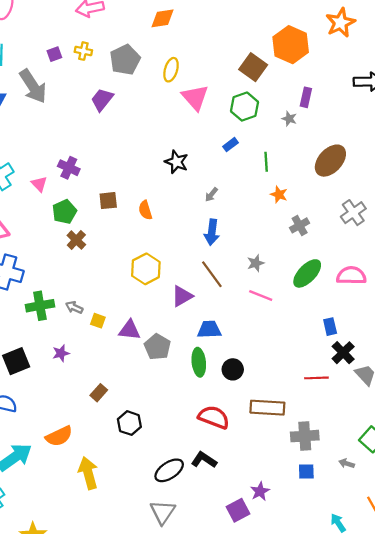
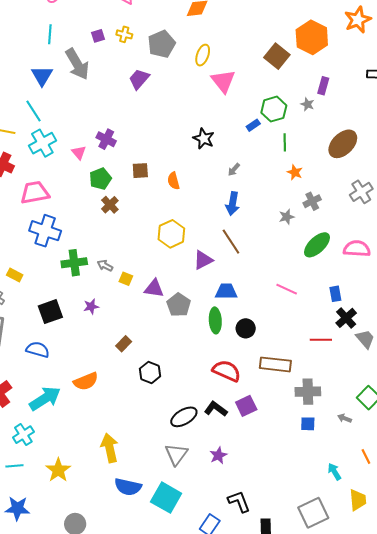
green hexagon: (244, 107) -> (274, 109), moved
gray star: (256, 263) -> (287, 217), moved
pink line: (261, 295) -> (287, 289), moved
yellow arrow: (88, 473) -> (110, 448), moved
purple star: (260, 491) -> (218, 455), moved
purple square: (238, 510) -> (246, 406), moved

